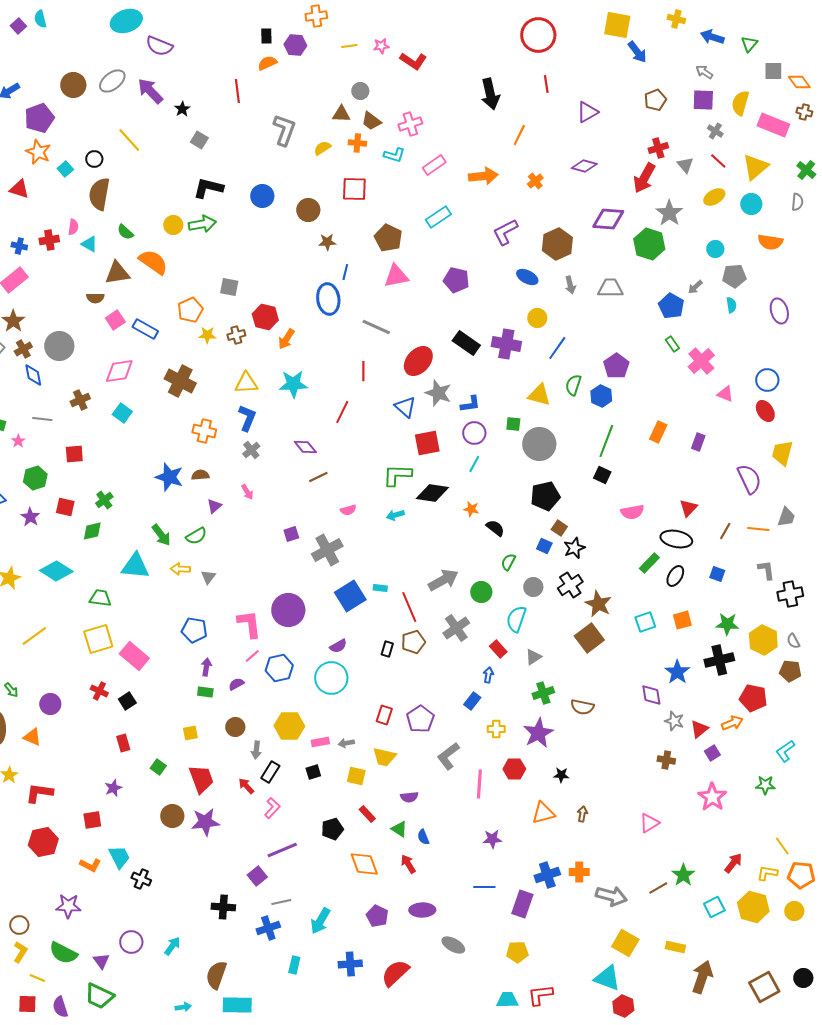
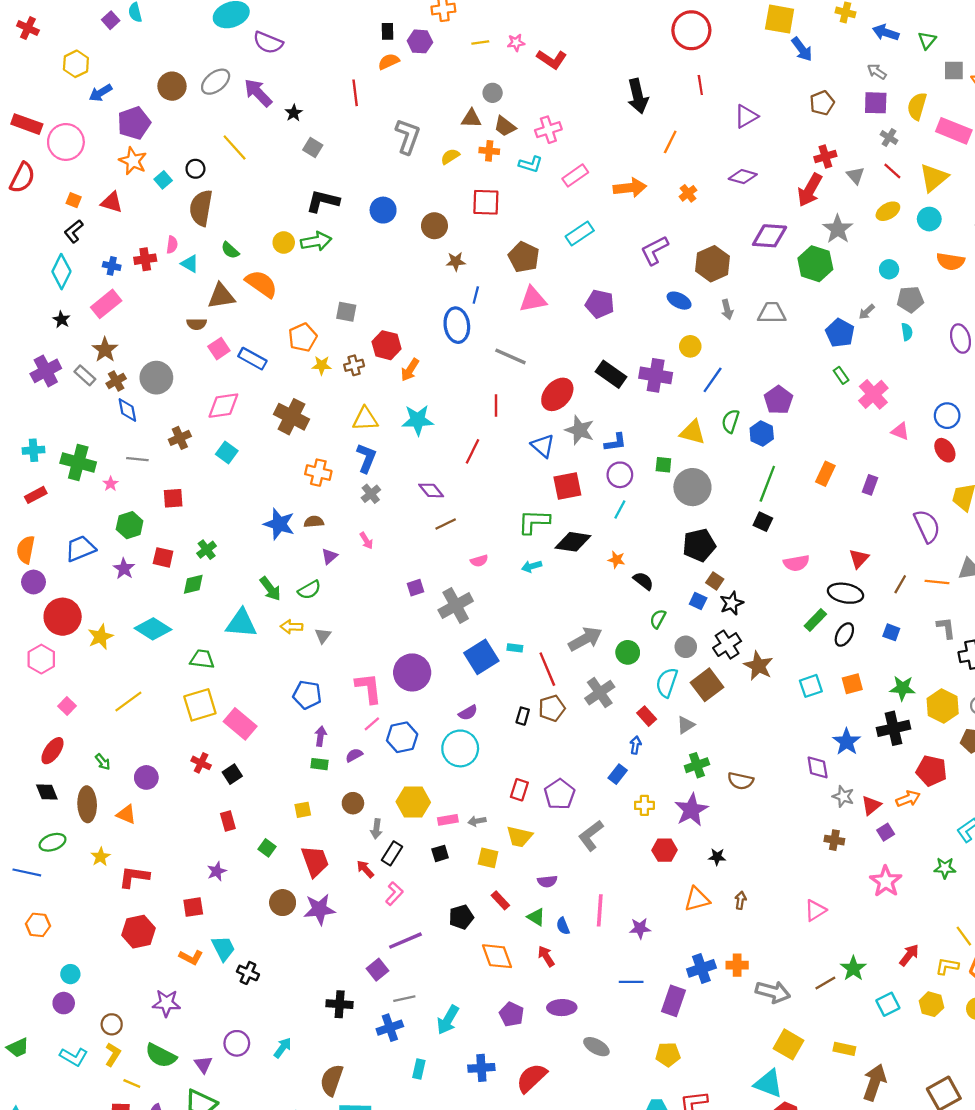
brown square: (589, 638) -> (707, 685), moved
pink line: (479, 784) -> (600, 910), moved
yellow hexagon: (753, 907) -> (931, 1004), size x0.7

